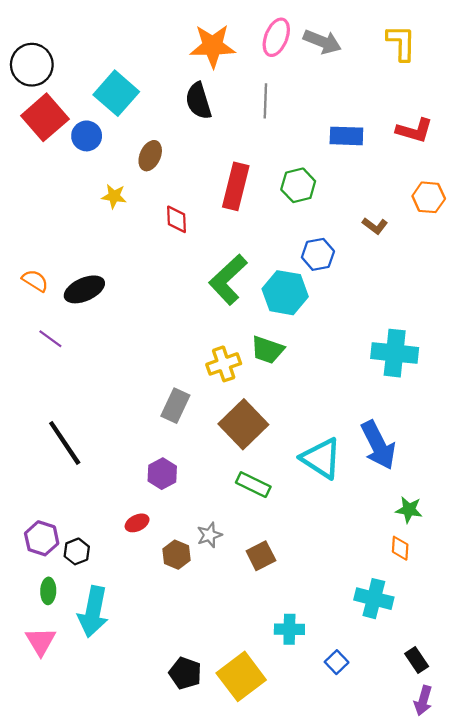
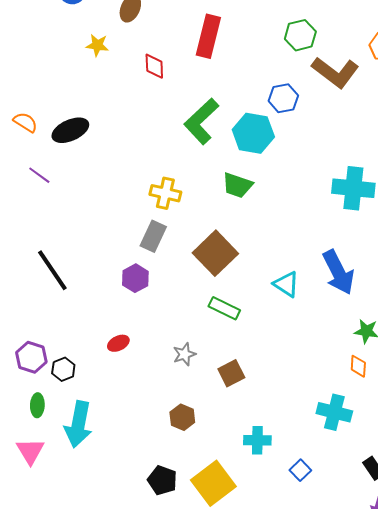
green hexagon: (298, 185) -> (300, 35), moved
brown L-shape: (375, 226) -> (335, 72), size x2.0
yellow cross: (224, 364) -> (165, 193), moved, turned 32
cyan triangle: (321, 458) -> (286, 284), size x0.7
purple hexagon: (162, 474) -> (135, 278), moved
brown hexagon: (177, 555) -> (182, 417), moved

